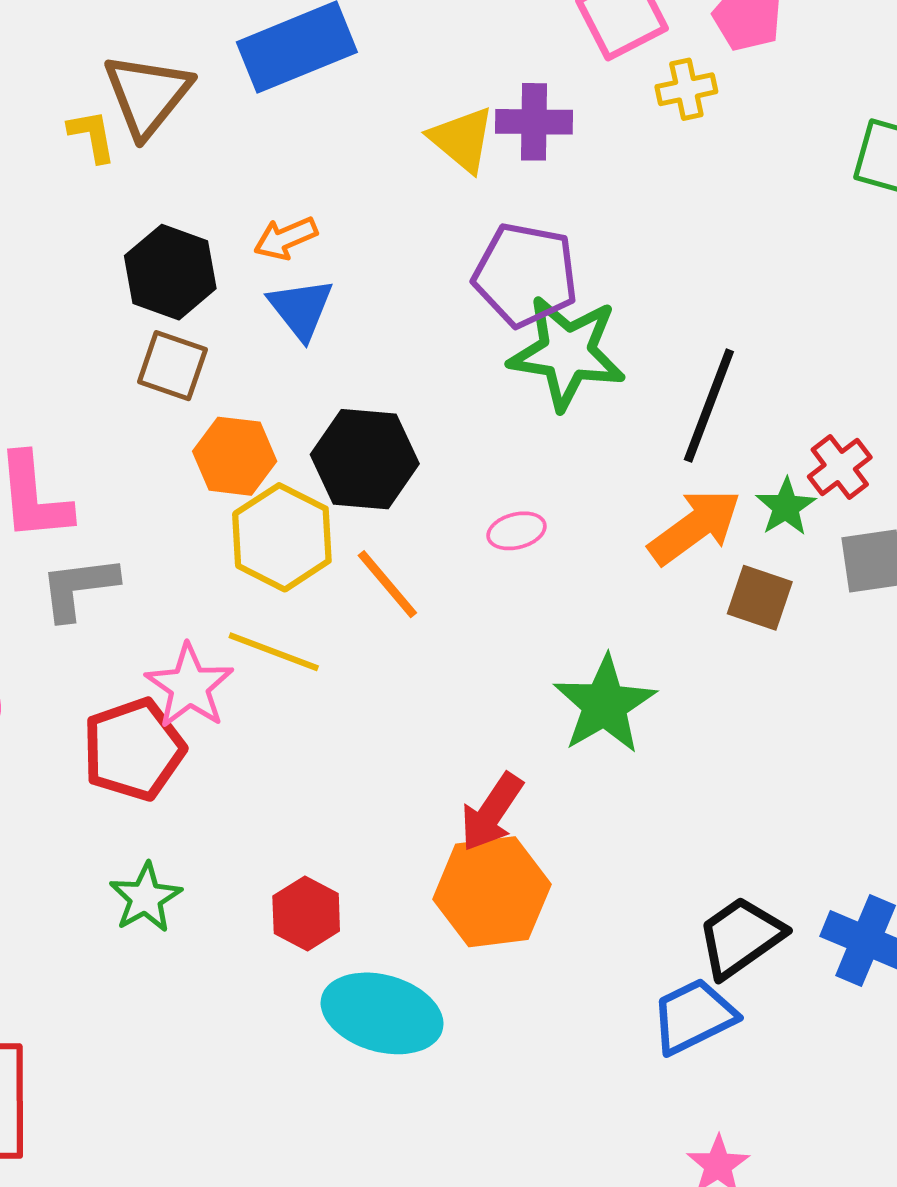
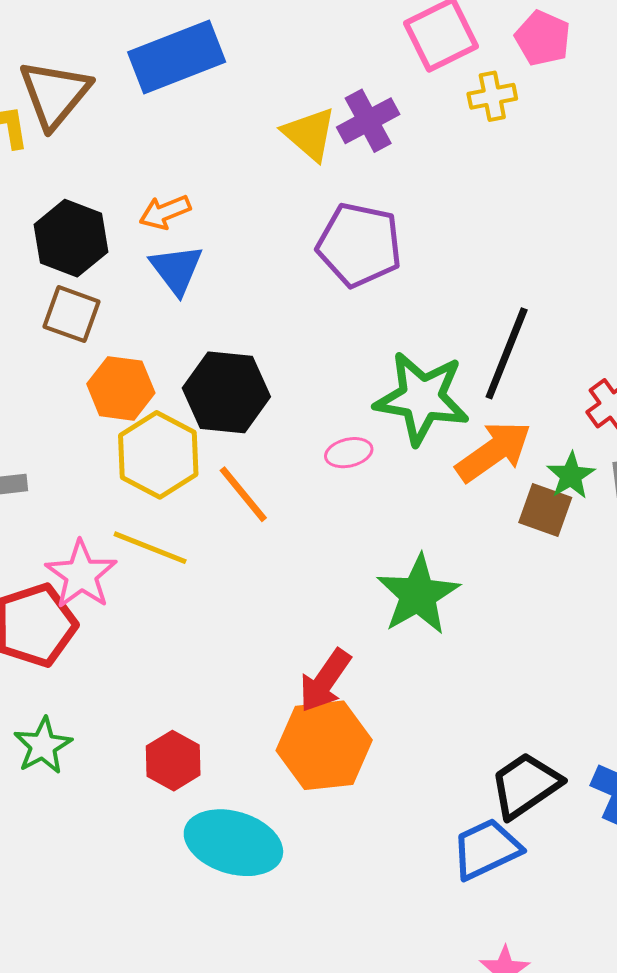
purple cross: (534, 122) -> (368, 121), turned -30
green star: (567, 353) -> (422, 398), moved
green star: (786, 507) -> (571, 475), moved

